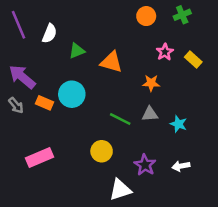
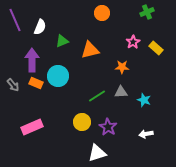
orange circle: (146, 16) -> (102, 13), moved
orange triangle: (111, 62) -> (90, 50), turned -30
purple arrow: (22, 77) -> (32, 60), moved, turned 50
green line: (120, 119) -> (97, 96), turned -60
purple star: (145, 165) -> (108, 127), moved

